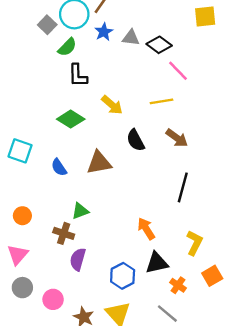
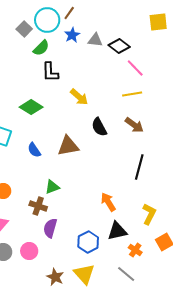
yellow line: (161, 101) -> (132, 94), moved
green diamond: (71, 119) -> (31, 107), moved
pink circle: (53, 299) -> (29, 251), moved

